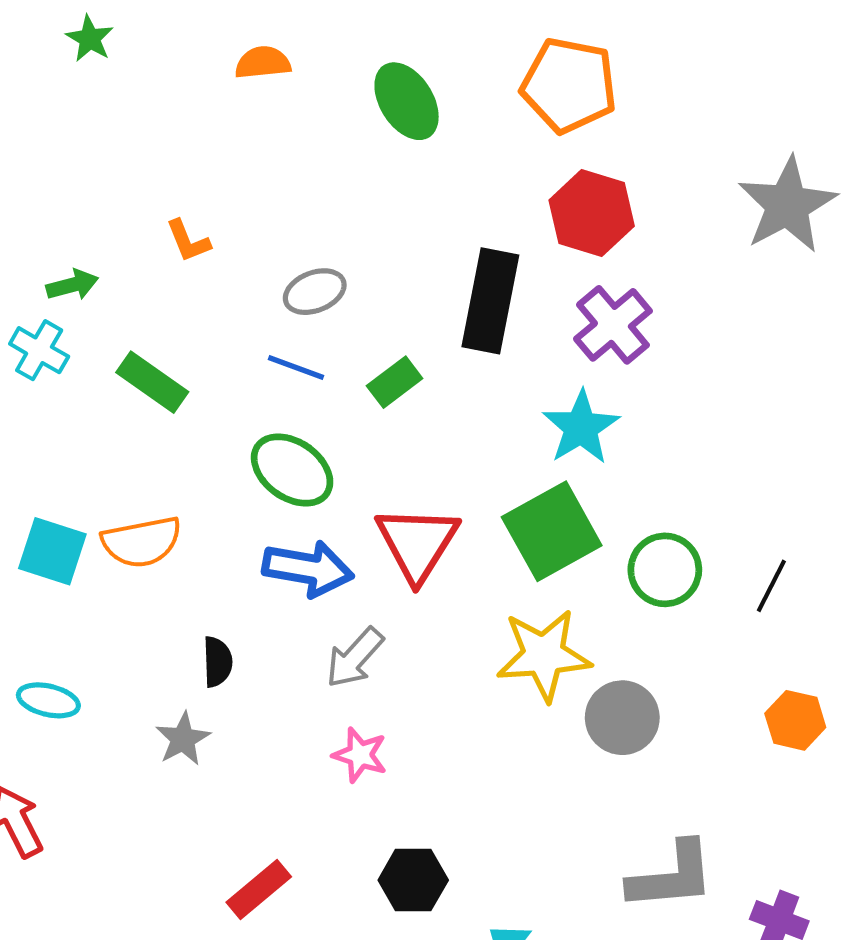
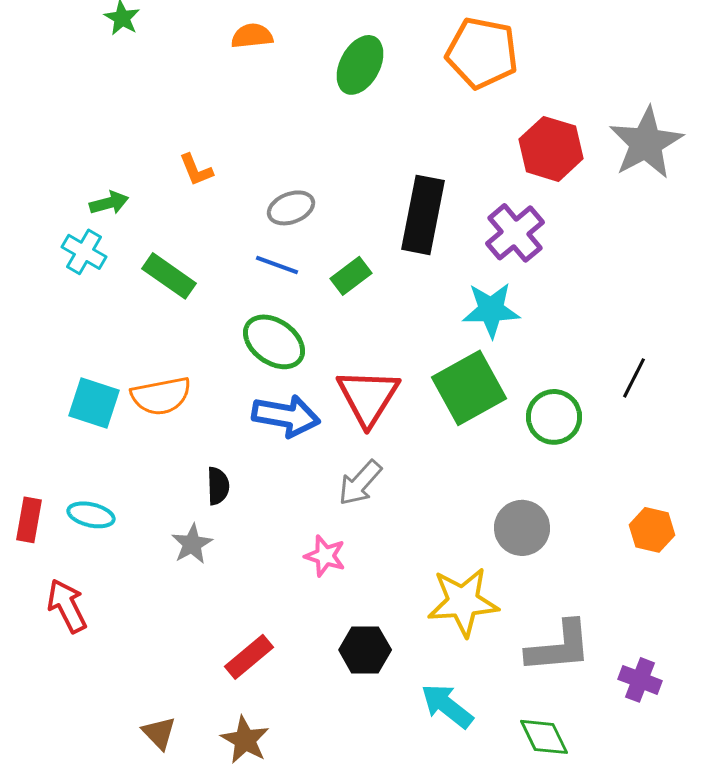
green ellipse: (407, 101) -> (360, 65), turned 60
red hexagon: (592, 213) -> (551, 149), moved
cyan star: (581, 427) -> (491, 310), turned 30
black line: (771, 586) -> (634, 378), moved
yellow star: (544, 655) -> (463, 602), moved
gray arrow: (355, 658) -> (360, 483), moved

